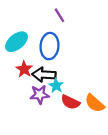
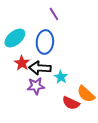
cyan star: (56, 86) -> (61, 77), moved
red semicircle: (70, 102) -> (71, 103), moved

